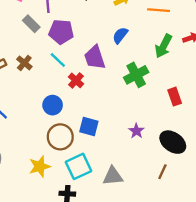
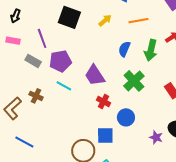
blue semicircle: (120, 35) -> (124, 49), moved
red cross: (76, 80) -> (103, 101), moved
blue circle: (53, 105) -> (126, 117), moved
purple star: (136, 131) -> (156, 137), moved

